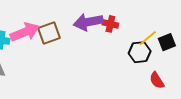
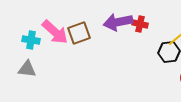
pink arrow: (25, 32) -> (55, 32), turned 64

